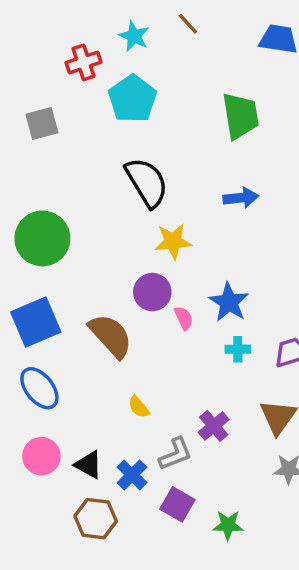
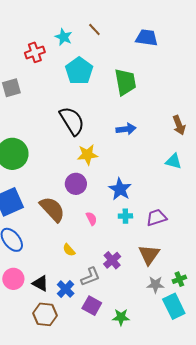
cyan pentagon: (132, 99) -> (79, 71), moved
pink semicircle: (184, 318) -> (91, 219), moved

